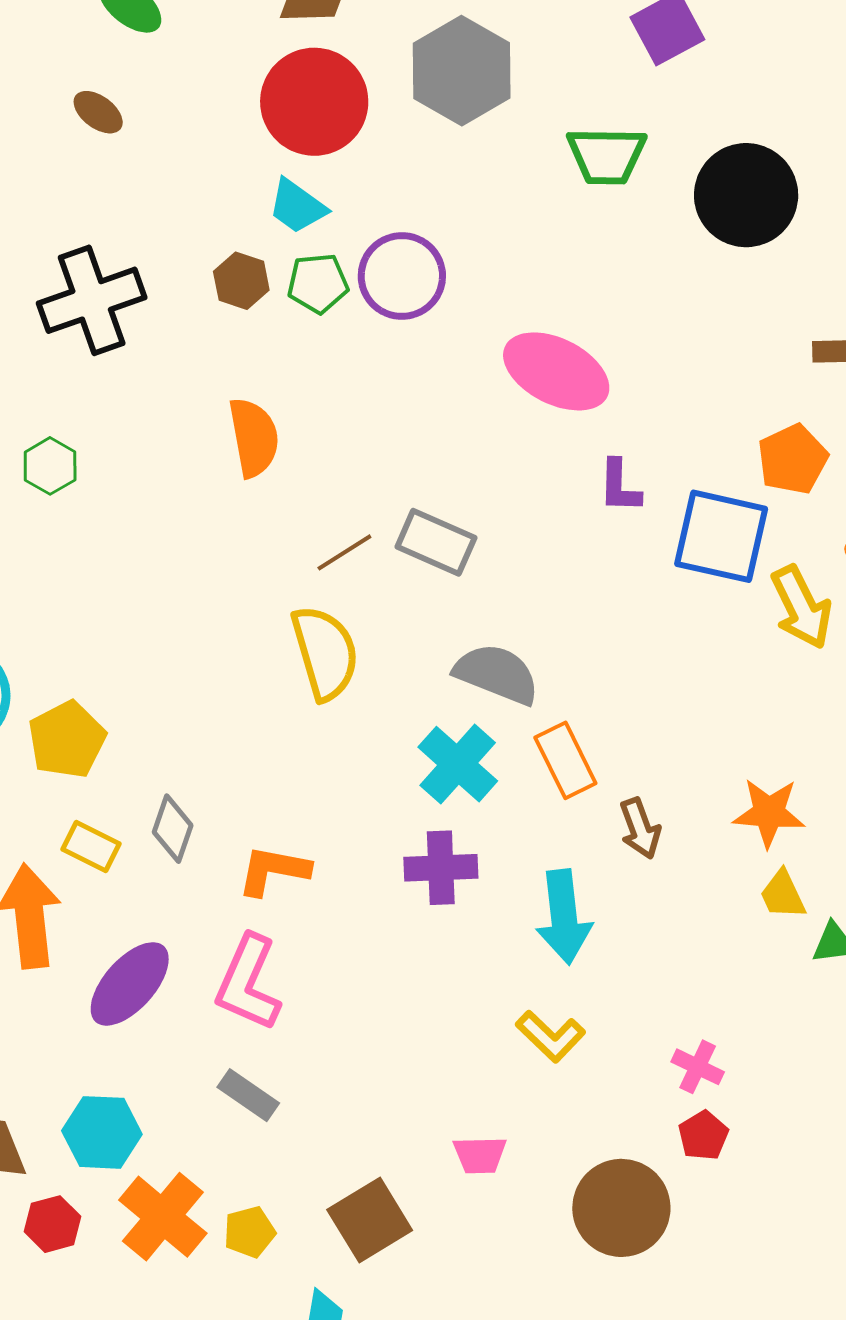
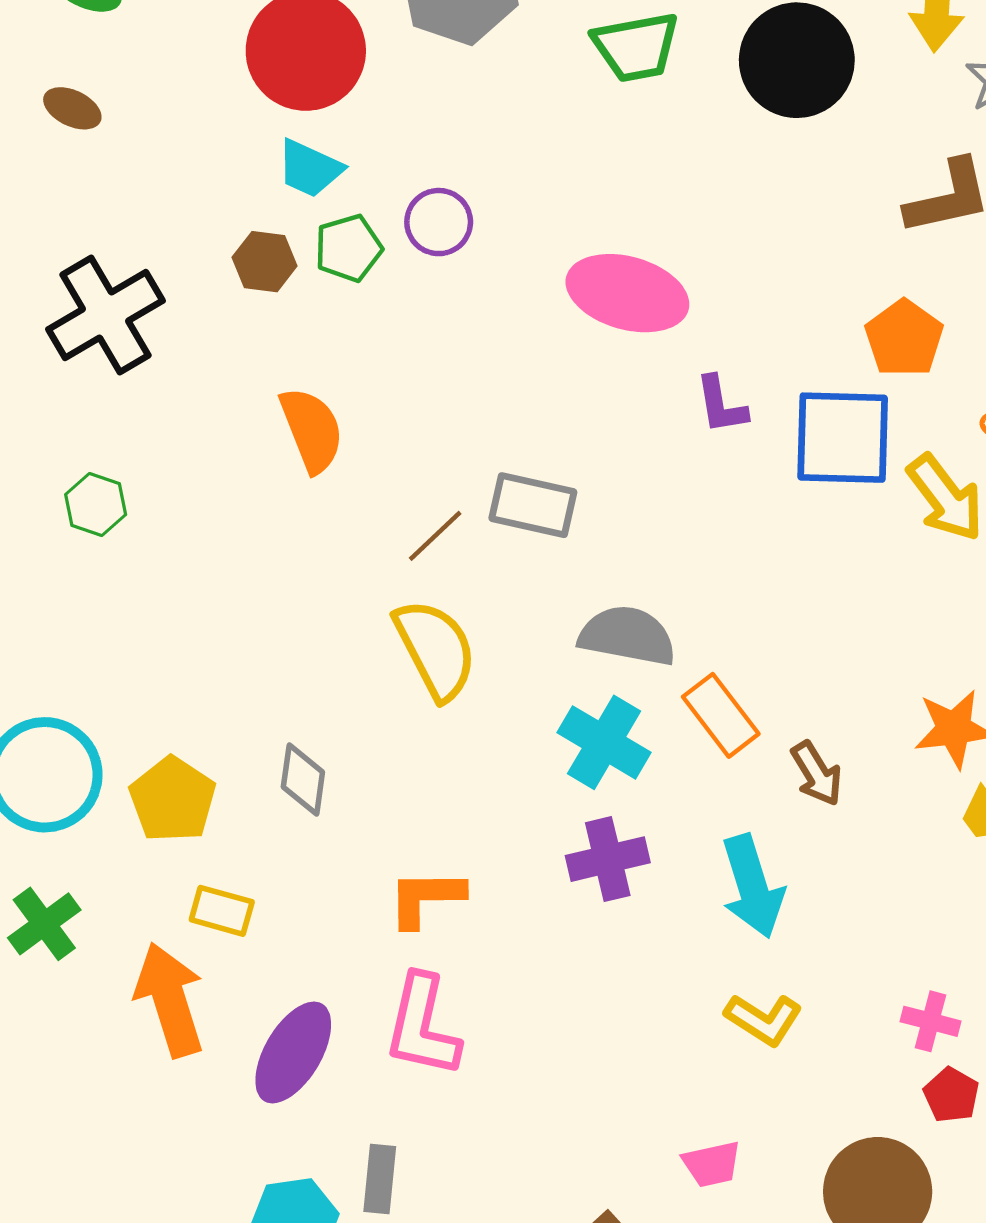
purple circle: (402, 276) -> (439, 222), size x0.7
gray diamond: (173, 829) -> (303, 780), moved
gray rectangle: (248, 1095) -> (380, 1179), moved, turned 72

